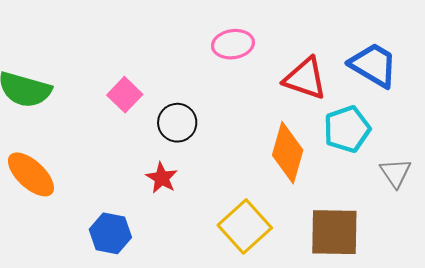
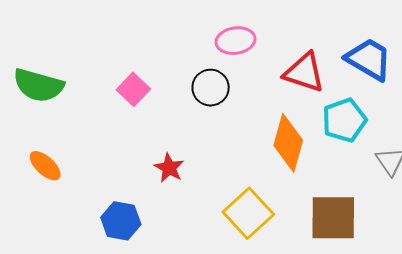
black circle: (177, 123) -> (211, 88), moved
orange ellipse: (31, 174) -> (45, 166), size x0.7

